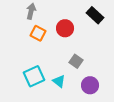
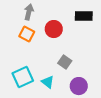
gray arrow: (31, 11) -> (29, 12), moved
black rectangle: (95, 15) -> (84, 16), turned -42

